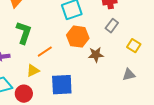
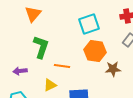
orange line: (45, 52) -> (62, 66), turned 42

